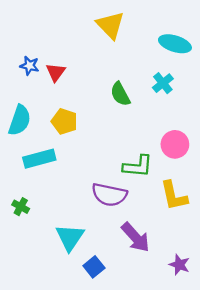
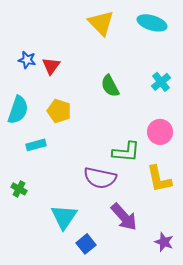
cyan ellipse: (175, 44) -> (152, 23), moved
cyan cross: (163, 83) -> (161, 82), moved
cyan rectangle: (39, 159) -> (36, 145), size x0.7

